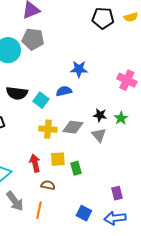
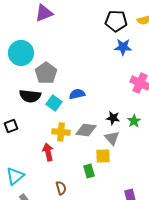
gray pentagon: (33, 39) -> (46, 73), moved, turned 30
blue star: (79, 69) -> (123, 47), moved
yellow square: (58, 159) -> (103, 156), moved
red arrow: (35, 163) -> (48, 152), moved
brown semicircle: (48, 185) -> (61, 188), turned 64

